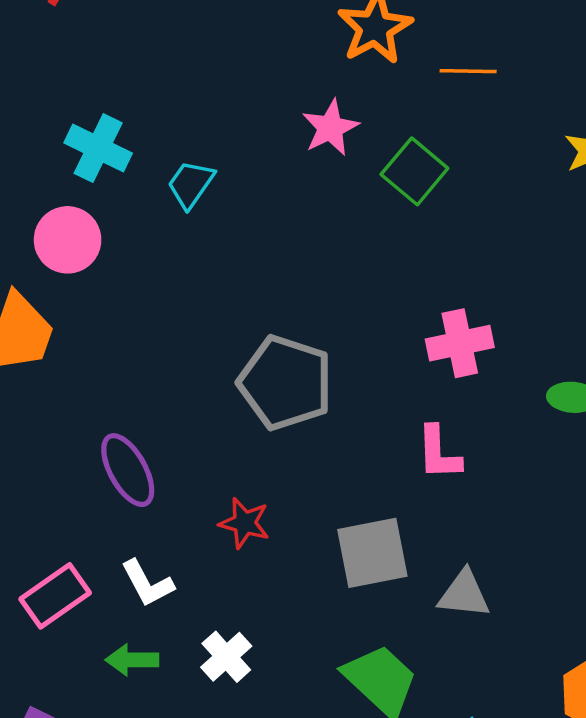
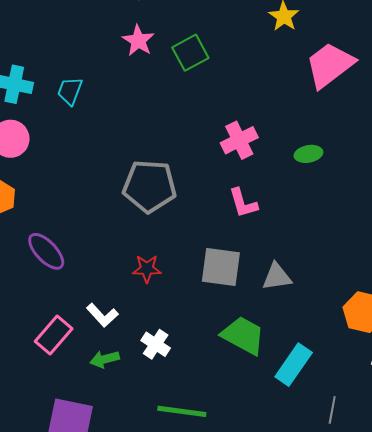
green square: (414, 171) -> (190, 53), turned 36
purple ellipse: (128, 470) -> (46, 251), moved
gray square: (372, 553) -> (221, 267), turned 33

